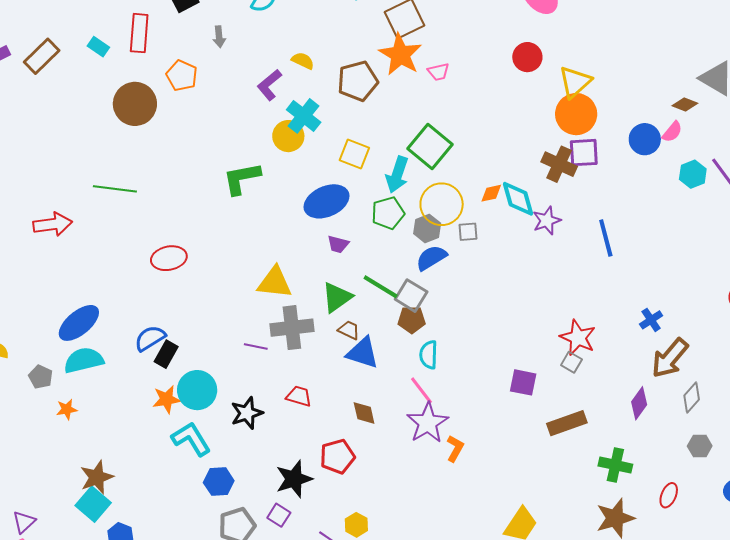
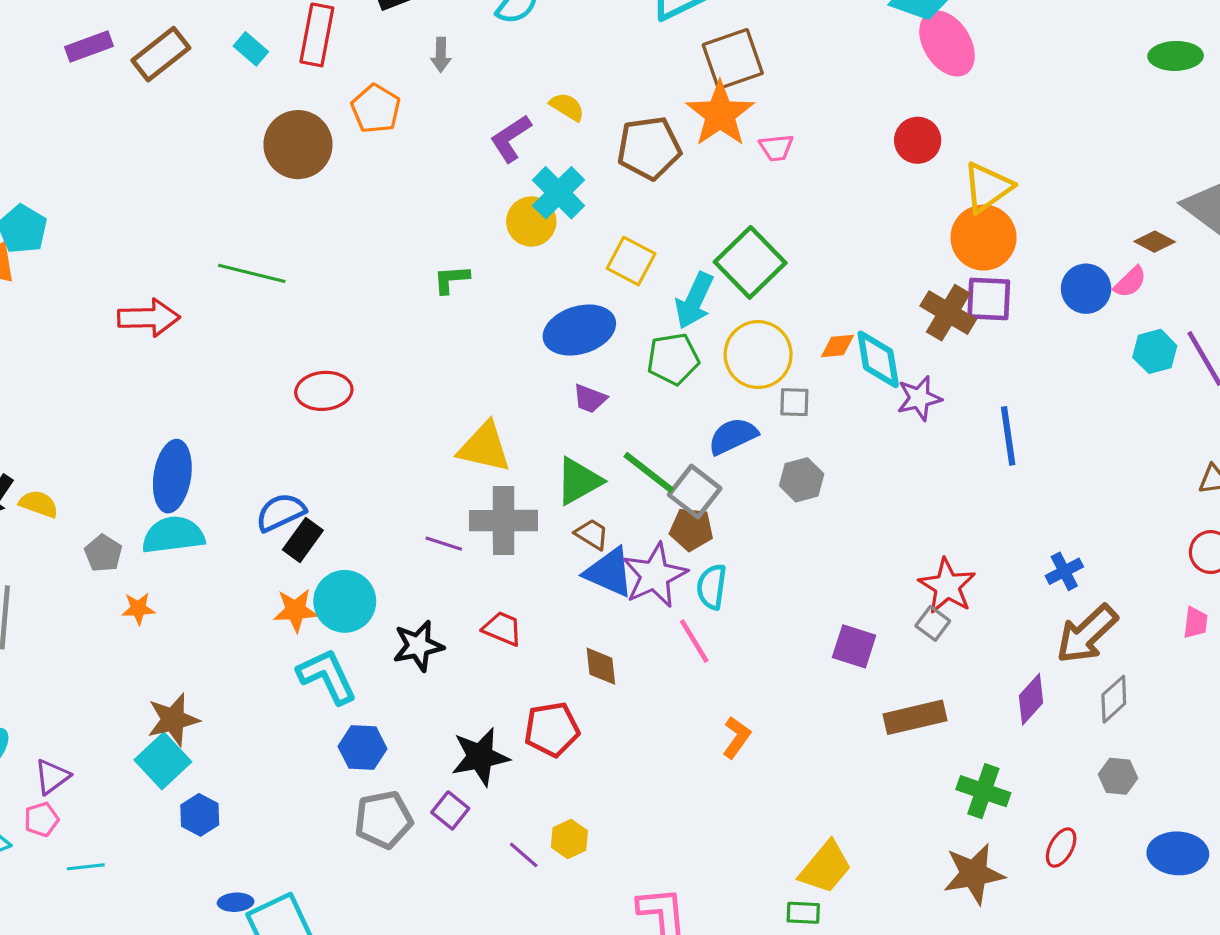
green L-shape: (242, 178) -> (451, 279), size x0.6
gray hexagon: (427, 228) -> (802, 480), moved
blue ellipse: (79, 323) -> (172, 476), turned -48
purple star: (428, 423) -> (655, 575), moved

